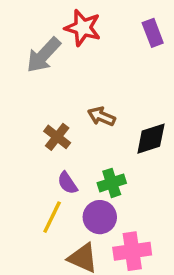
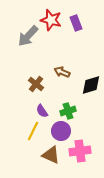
purple rectangle: (153, 33) -> (76, 23), moved

